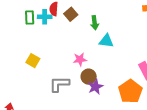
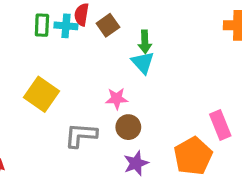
cyan triangle: (106, 41) -> (143, 63), moved, turned 35
yellow square: (33, 61) -> (41, 94), size x1.5
purple star: (95, 87) -> (136, 163), moved

